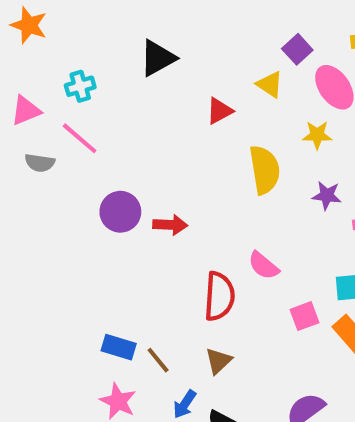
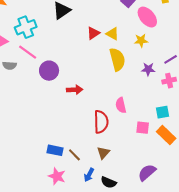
yellow triangle: (270, 84) -> (112, 34), moved
cyan cross: (80, 86) -> (26, 27), size x1.5
purple circle: (120, 212) -> (49, 71), moved
pink semicircle: (263, 266) -> (121, 105), turned 42
pink square: (304, 316) -> (143, 128), turned 32

